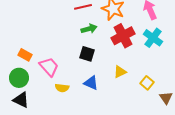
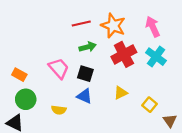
pink trapezoid: (49, 67) -> (59, 68), moved
green circle: (19, 78) -> (26, 99), moved
blue triangle: (91, 83) -> (84, 96), moved

